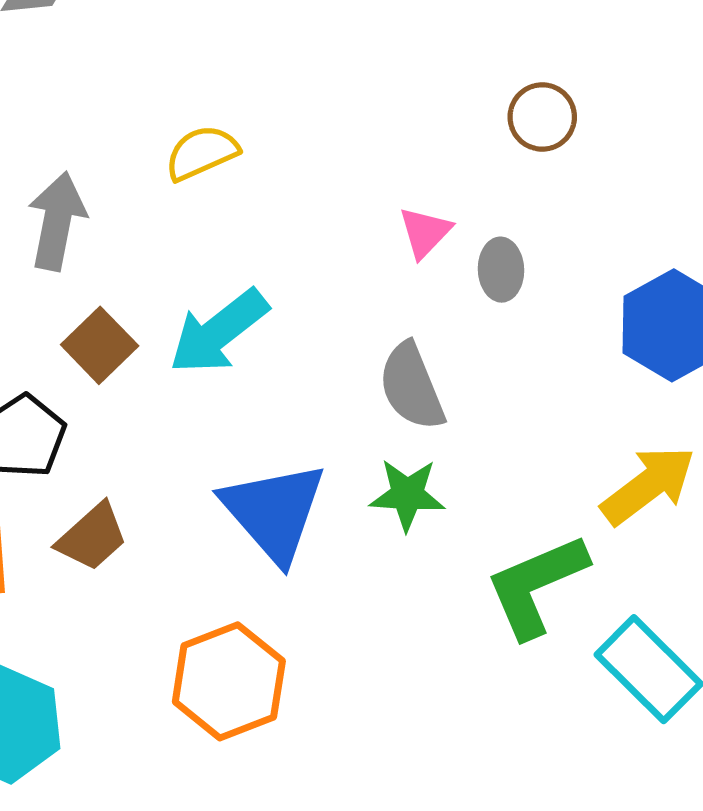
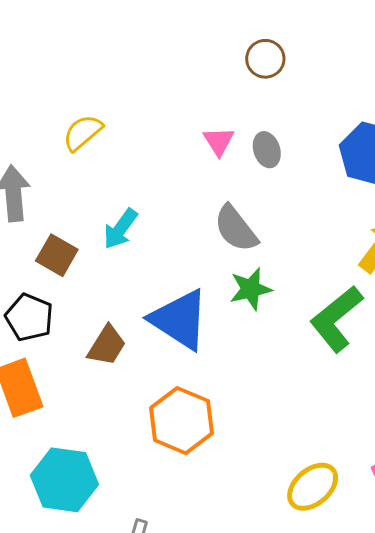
cyan arrow: (219, 332) -> (120, 229), size x0.7
brown trapezoid: (92, 537) -> (107, 345), moved

